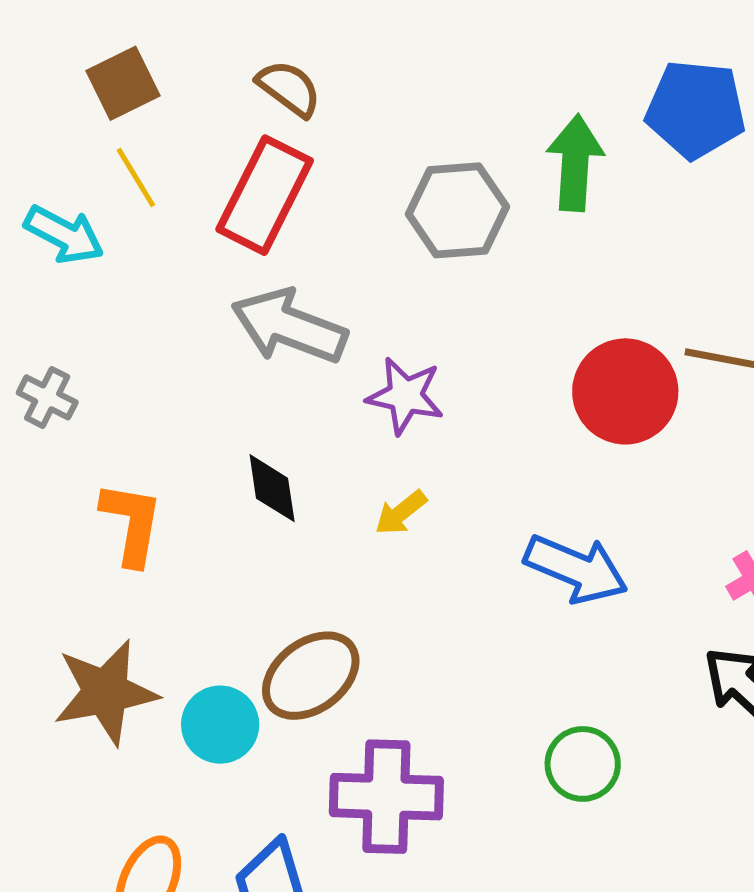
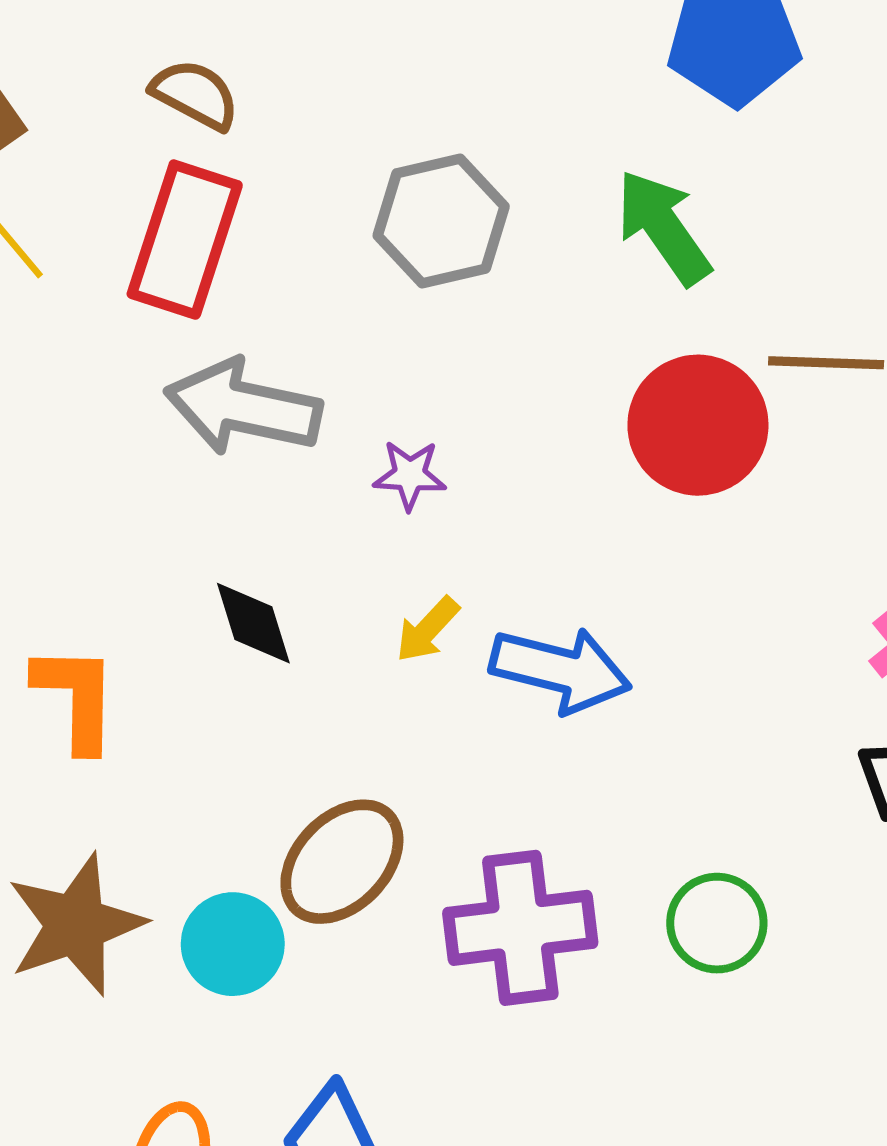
green arrow: (575, 163) -> (663, 227), moved, turned -30
purple star: (405, 396) -> (410, 475), size x0.7
blue arrow: (576, 569) -> (561, 670), moved
purple cross: (386, 797) -> (520, 928), moved

